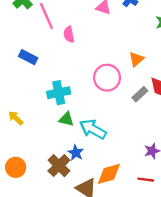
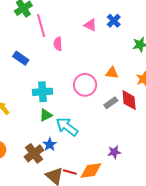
orange triangle: (136, 59) -> (112, 73), turned 40
green triangle: (66, 119) -> (46, 115), turned -48
orange diamond: (109, 174) -> (91, 170), moved
red line: (146, 180) -> (70, 172), moved

